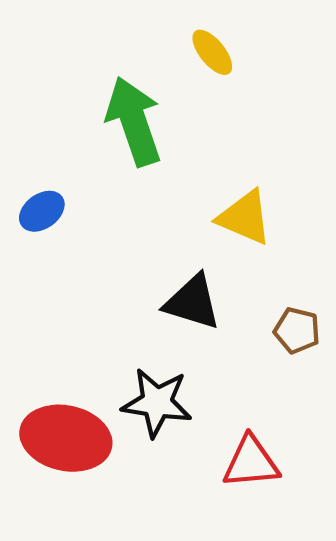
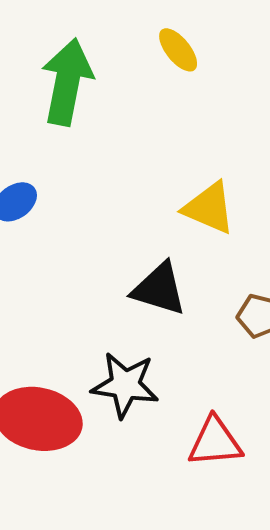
green arrow: (134, 121) -> (67, 82), moved, turned 30

